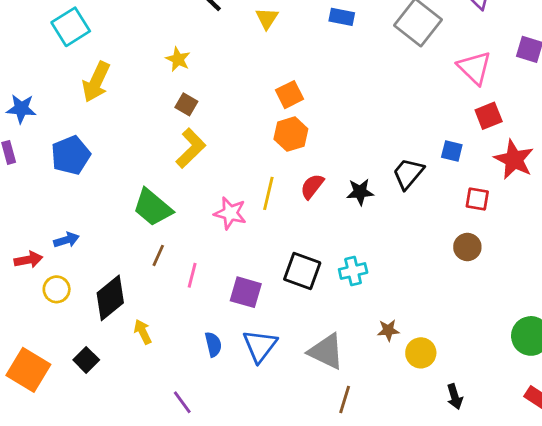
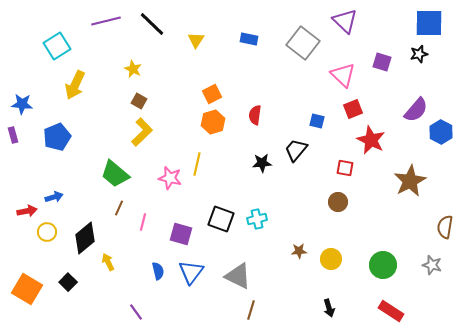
blue square: (452, 151) -> (317, 121), moved
red semicircle: (312, 186) -> (255, 115), moved, turned -30
brown star: (388, 330) -> (299, 251), moved
yellow circle: (421, 353) -> (331, 259), moved

